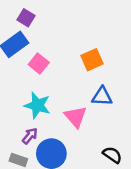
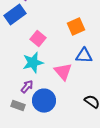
pink square: (39, 63) -> (38, 39), moved
cyan star: (37, 105) -> (33, 63), turned -30

